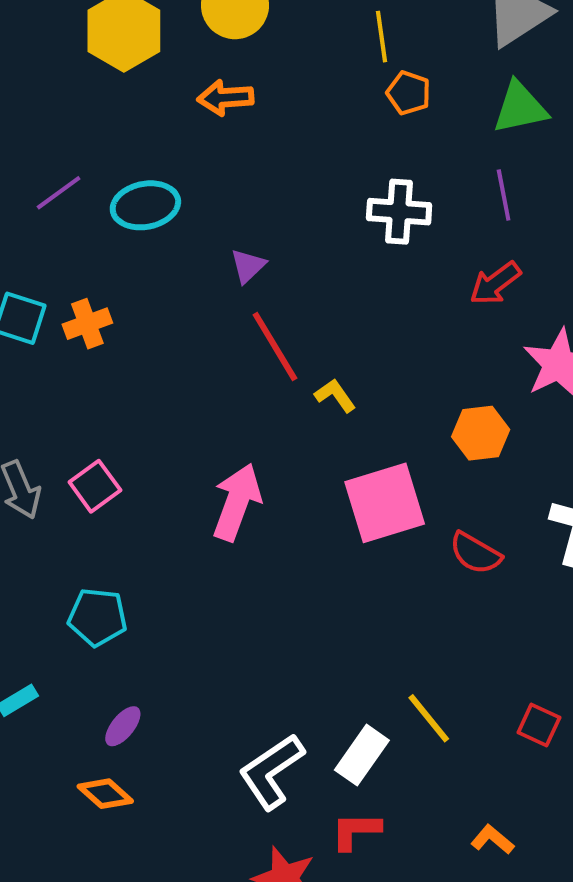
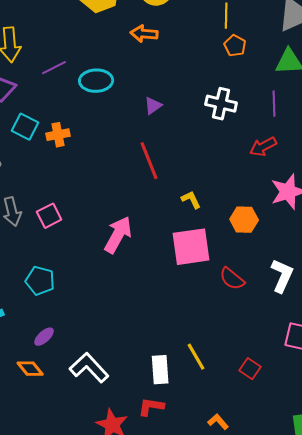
purple triangle: (248, 266) -> (153, 106), moved
yellow L-shape: (335, 396) -> (191, 200), moved
white rectangle: (362, 755) -> (160, 370), turned -48
white L-shape: (271, 771) -> (89, 368), moved, turned 72

